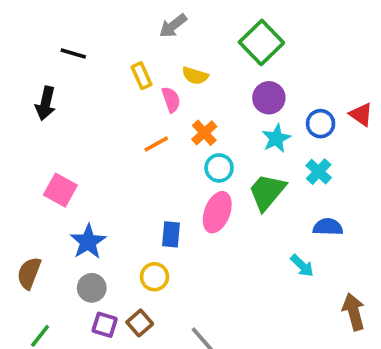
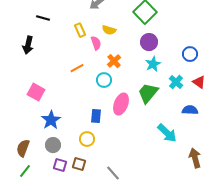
red triangle: (361, 114) -> (199, 82), moved
blue circle: (321, 124) -> (190, 54), moved
orange line: (156, 144) -> (77, 68), moved
cyan circle: (219, 168) -> (104, 80), moved
blue semicircle: (328, 227) -> (190, 110), moved
cyan arrow: (302, 266) -> (167, 133), size x1.5
brown semicircle: (29, 273) -> (23, 148), moved
brown square: (140, 323) -> (79, 164), turned -32

